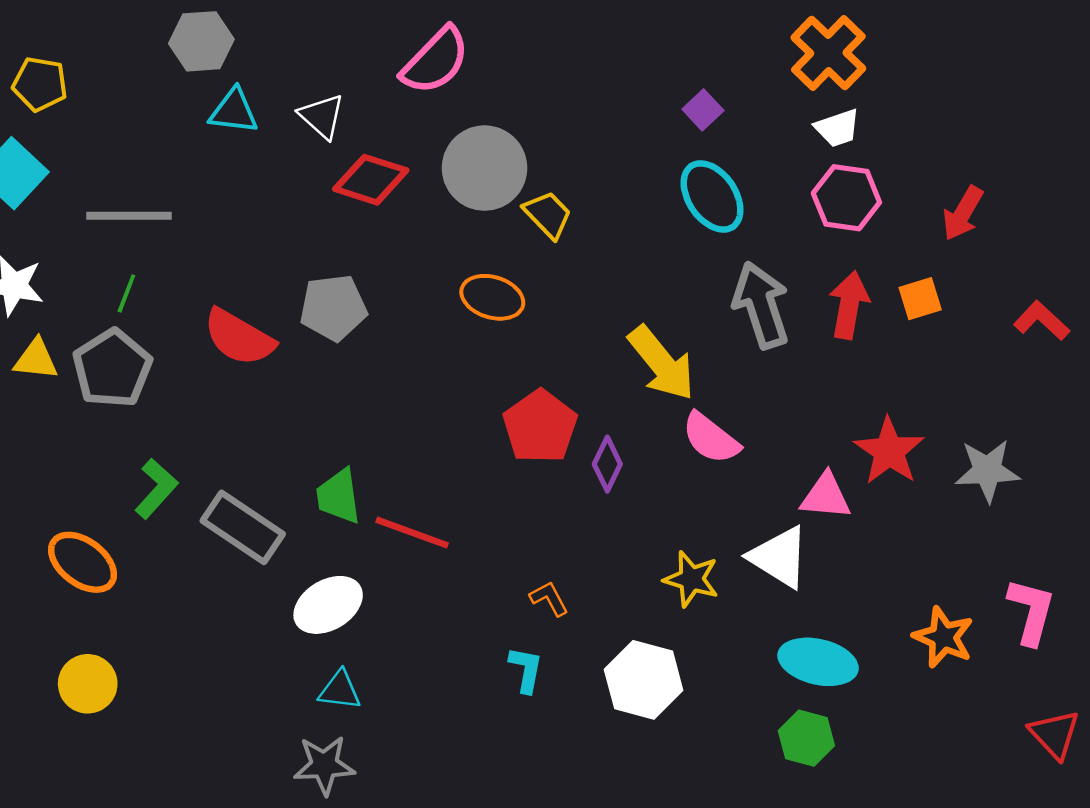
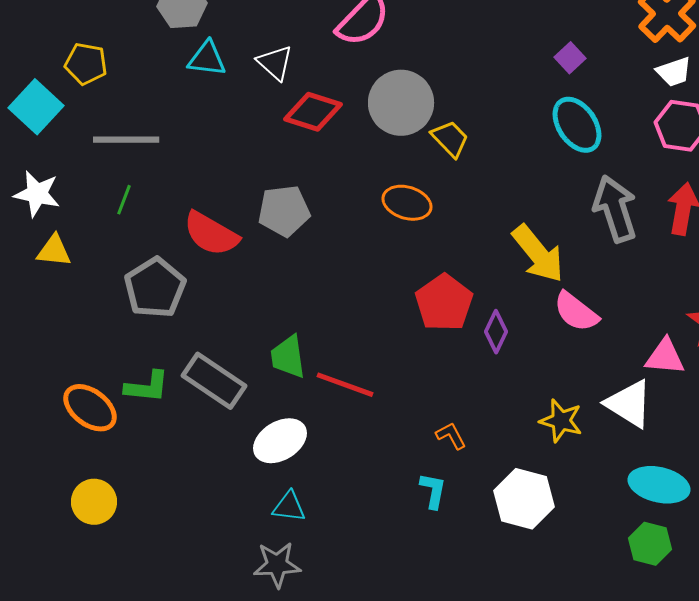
yellow pentagon: (40, 84) -> (86, 64), moved
gray pentagon: (112, 368) -> (155, 288), moved
green L-shape: (156, 489) -> (147, 387), moved, turned 54

